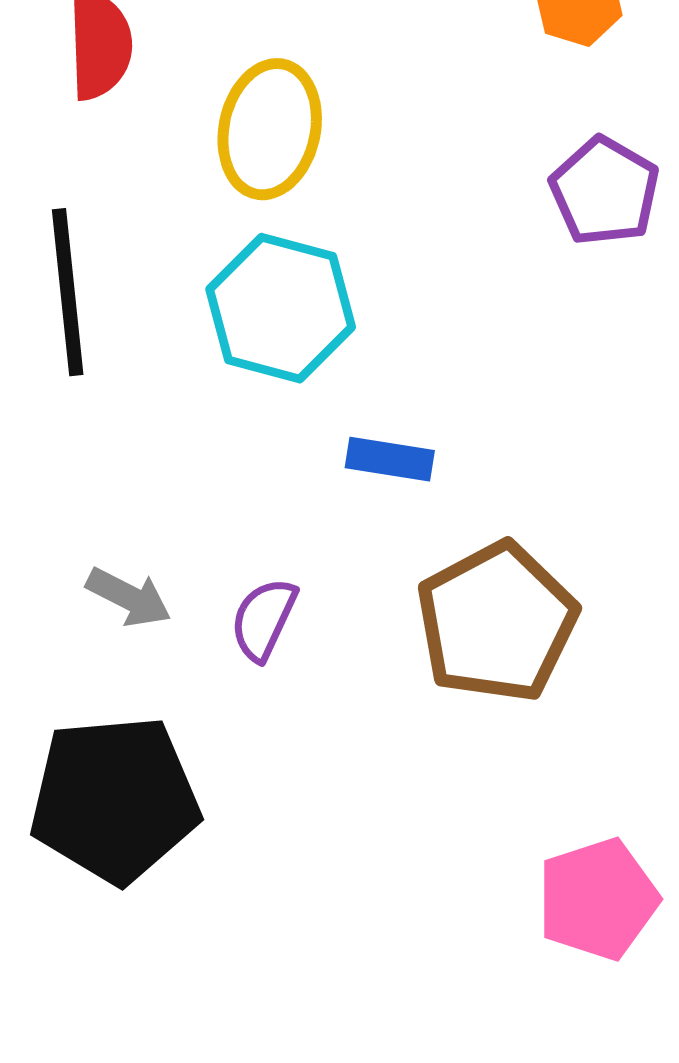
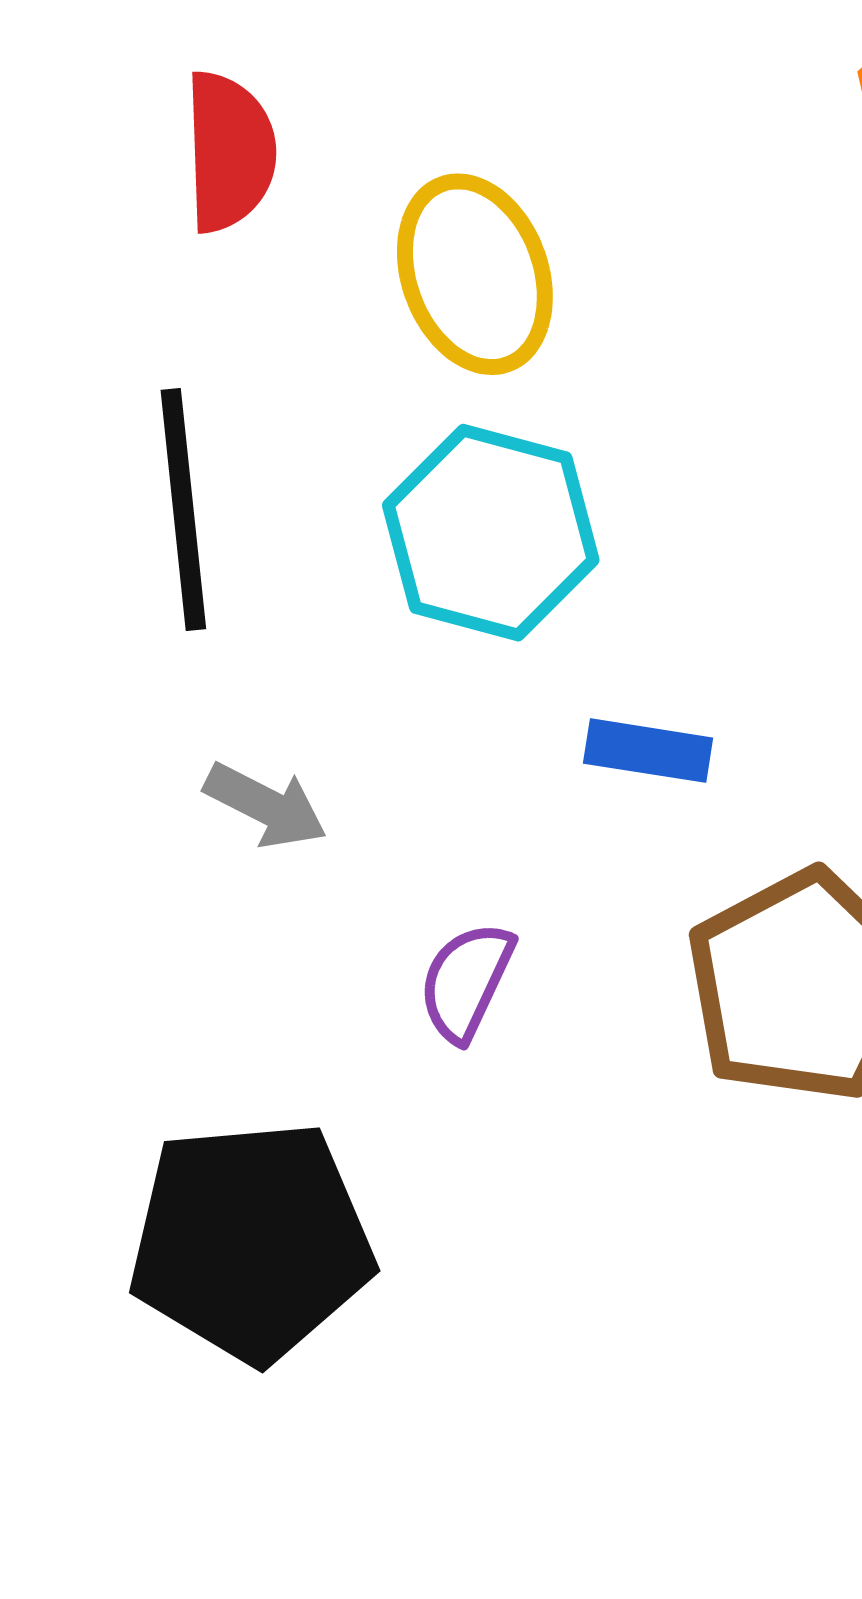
yellow ellipse: (270, 129) -> (475, 274), turned -32
gray arrow: (129, 597) -> (266, 805), moved

